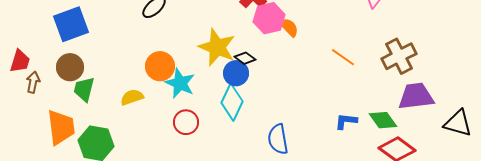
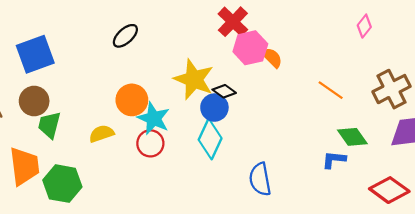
green diamond: (383, 120) -> (352, 137), moved
red circle: (186, 122) -> (150, 143), moved

